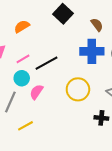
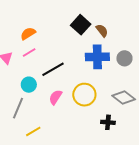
black square: (63, 14) -> (81, 25), moved
pink line: (23, 59) -> (29, 53), moved
pink semicircle: (36, 92) -> (55, 97), moved

